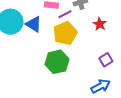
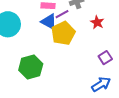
blue triangle: (34, 24) -> (49, 22), moved
green hexagon: (57, 62) -> (31, 67), moved

